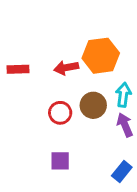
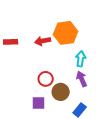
brown circle: (93, 105) -> (61, 92), moved
red circle: (60, 113) -> (46, 79), moved

